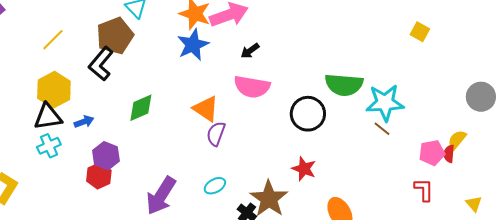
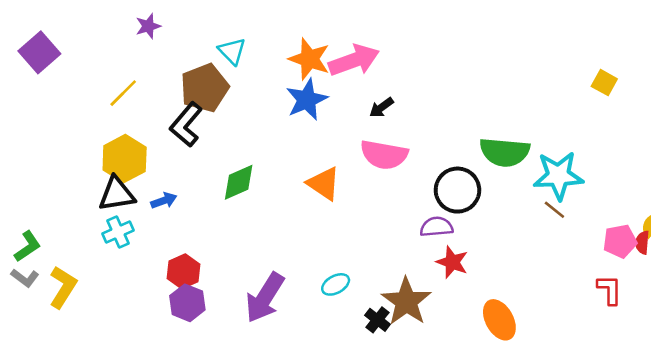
purple semicircle: (216, 134) -> (436, 227), moved, turned 65
purple hexagon: (106, 156) -> (187, 303), moved

